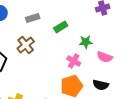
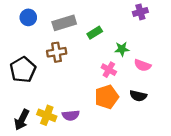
gray rectangle: (33, 18) -> (64, 23), size x1.5
brown cross: (26, 45) -> (57, 52), turned 30

